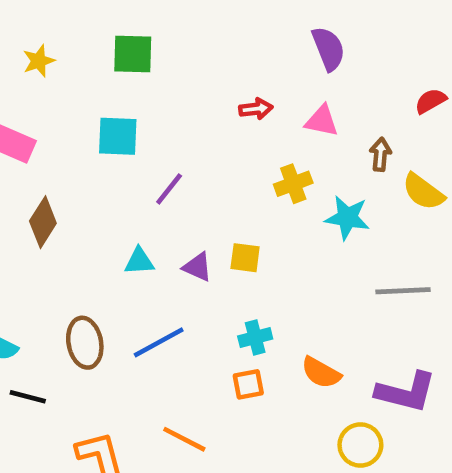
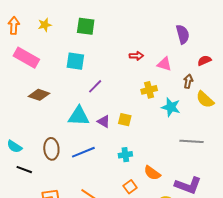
purple semicircle: (328, 49) -> (183, 34), moved
red semicircle: (431, 101) -> (204, 60), moved
brown diamond: (43, 222) -> (39, 95), turned 70
cyan triangle: (139, 261) -> (79, 116), size x1.6
orange square: (248, 384) -> (130, 187), moved, turned -32

